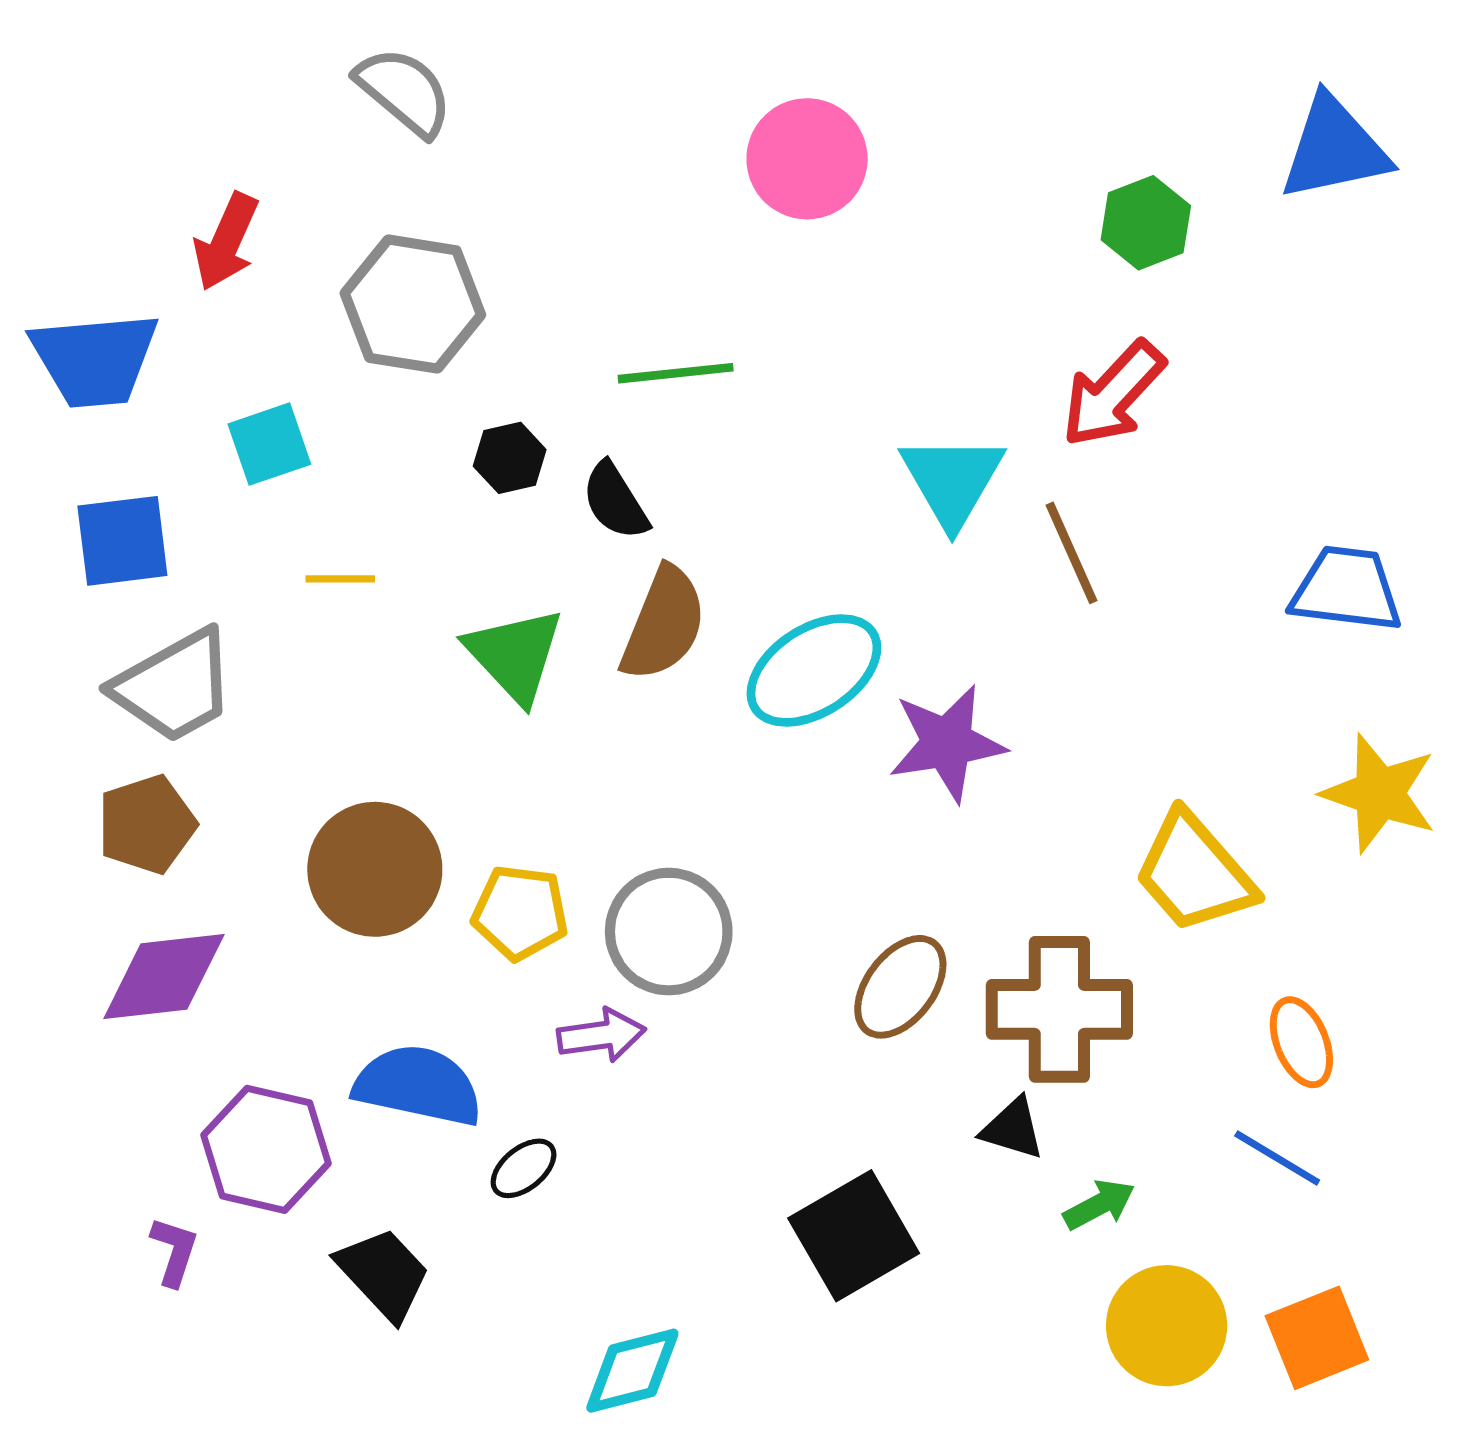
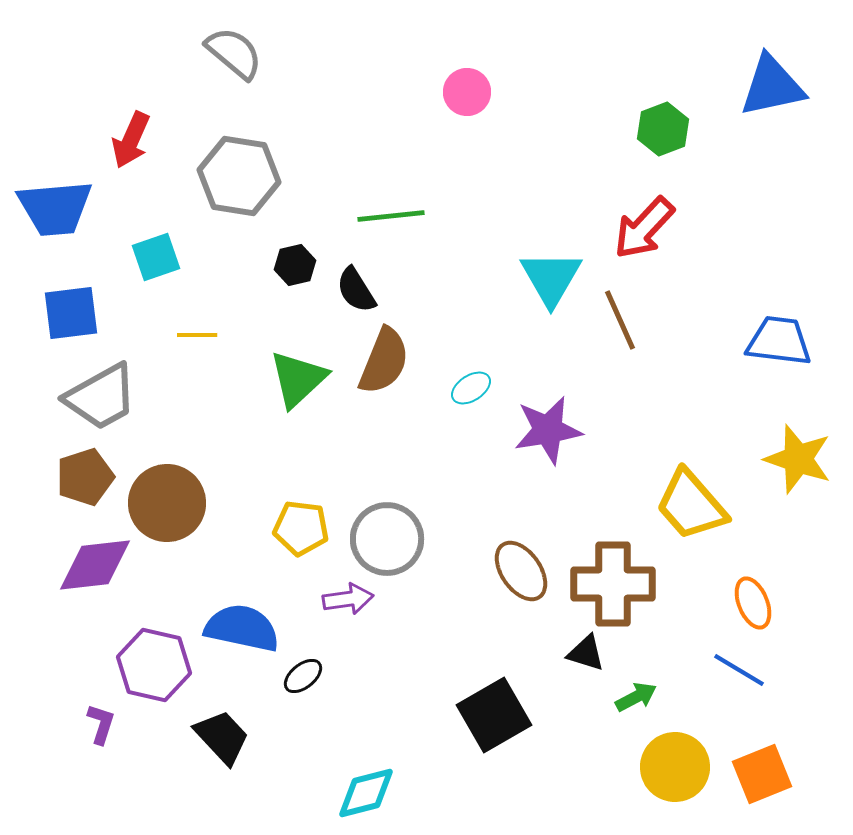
pink circle: (807, 159) -> (467, 92), size x0.7
green triangle: (515, 655) -> (298, 379), turned 30
cyan ellipse: (814, 671) -> (471, 388), size x0.5
brown circle: (375, 869) -> (167, 503), moved
brown ellipse: (900, 987) -> (521, 571), turned -72

